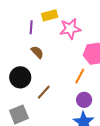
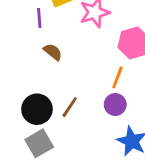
black circle: (20, 77) -> (37, 109), moved
purple circle: (84, 100) -> (115, 105), moved

